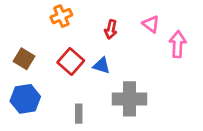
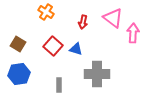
orange cross: (61, 16) -> (46, 12), turned -35
pink triangle: (151, 24) -> (113, 18), size x1.5

